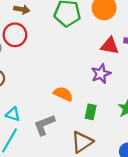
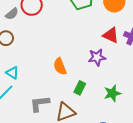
orange semicircle: (63, 94) -> (60, 66), turned -150
gray L-shape: (44, 125) -> (40, 104), moved

